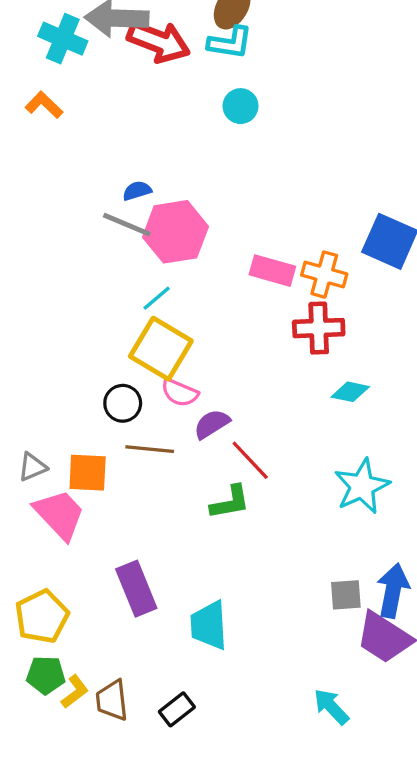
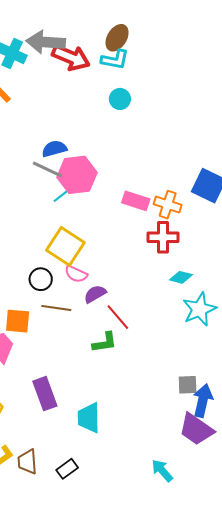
blue semicircle: (137, 191) -> (54, 149), size x1.4
cyan line: (157, 298) -> (62, 195), moved
cyan star: (362, 486) -> (199, 309), moved
gray square: (346, 595) -> (188, 385), moved

